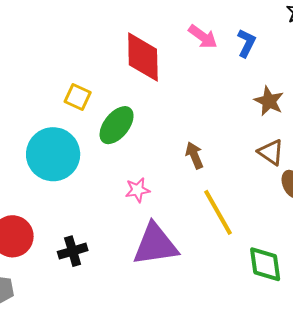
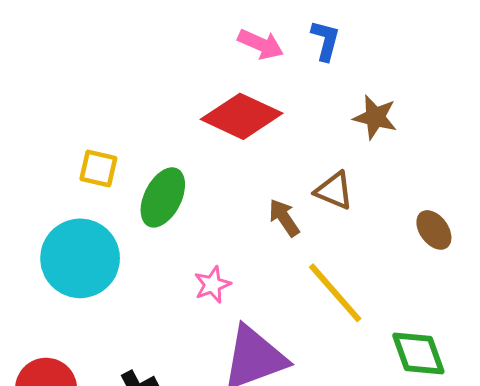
red diamond: (143, 57) -> (242, 116), moved, turned -52
brown triangle: (271, 152) -> (334, 191), moved

